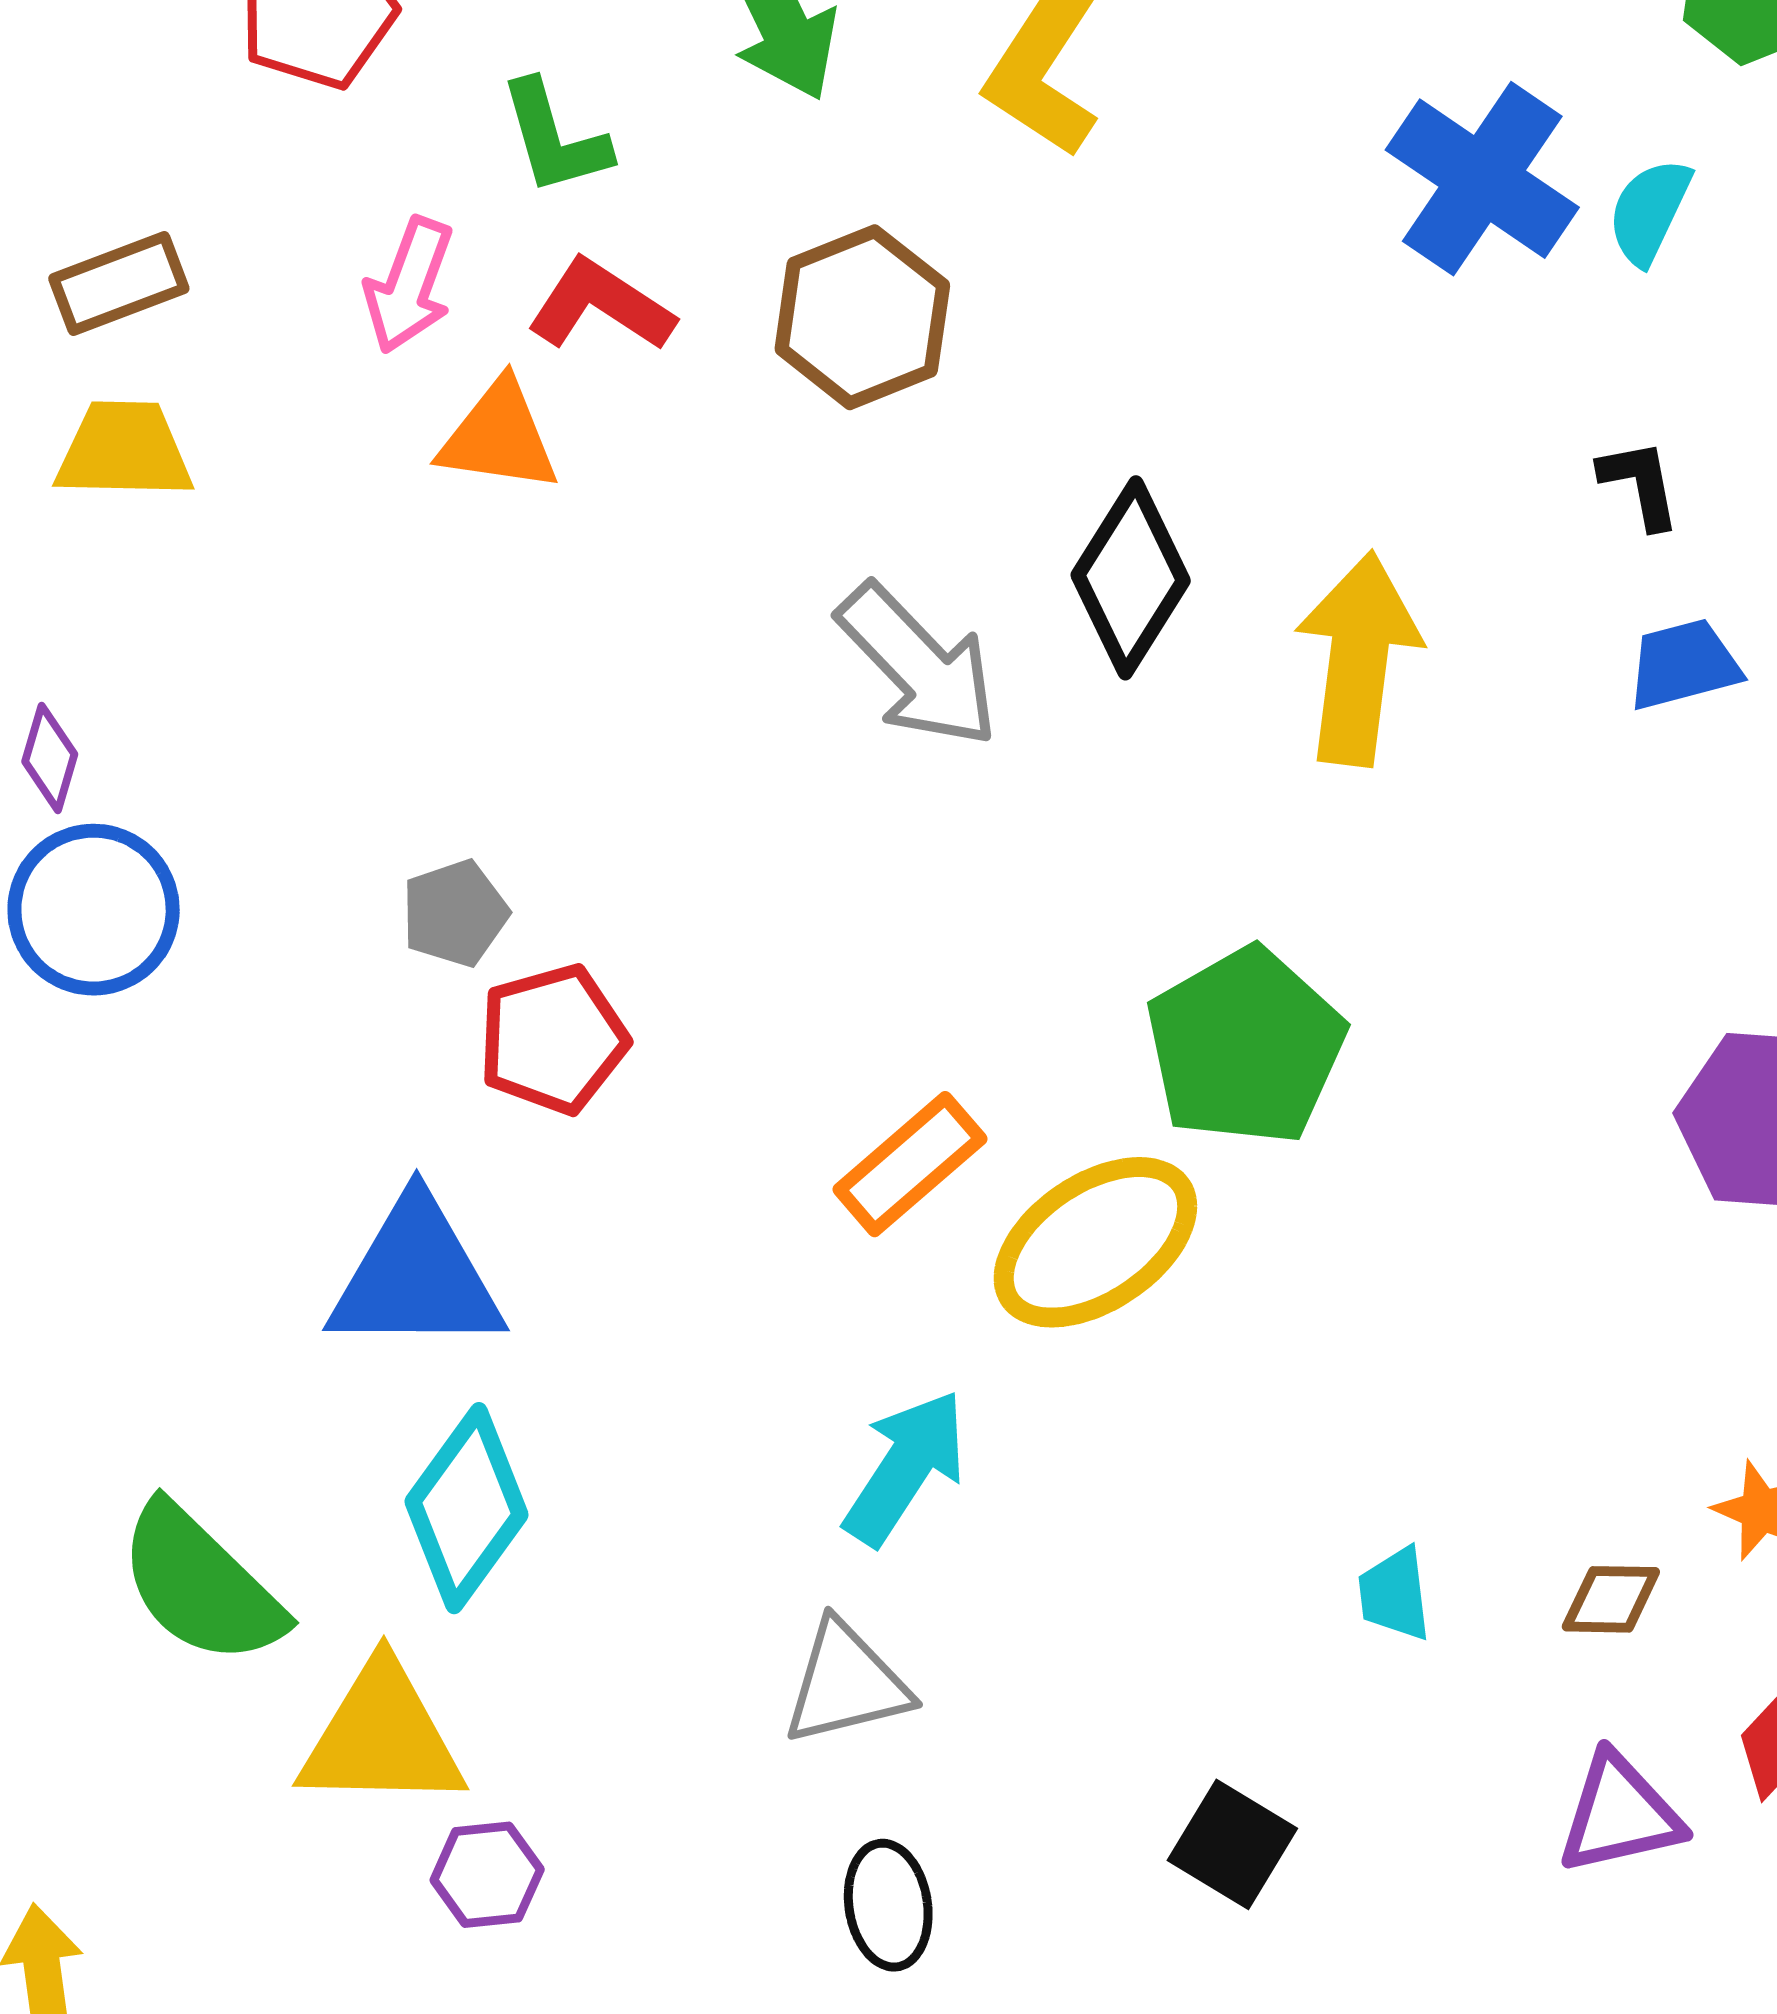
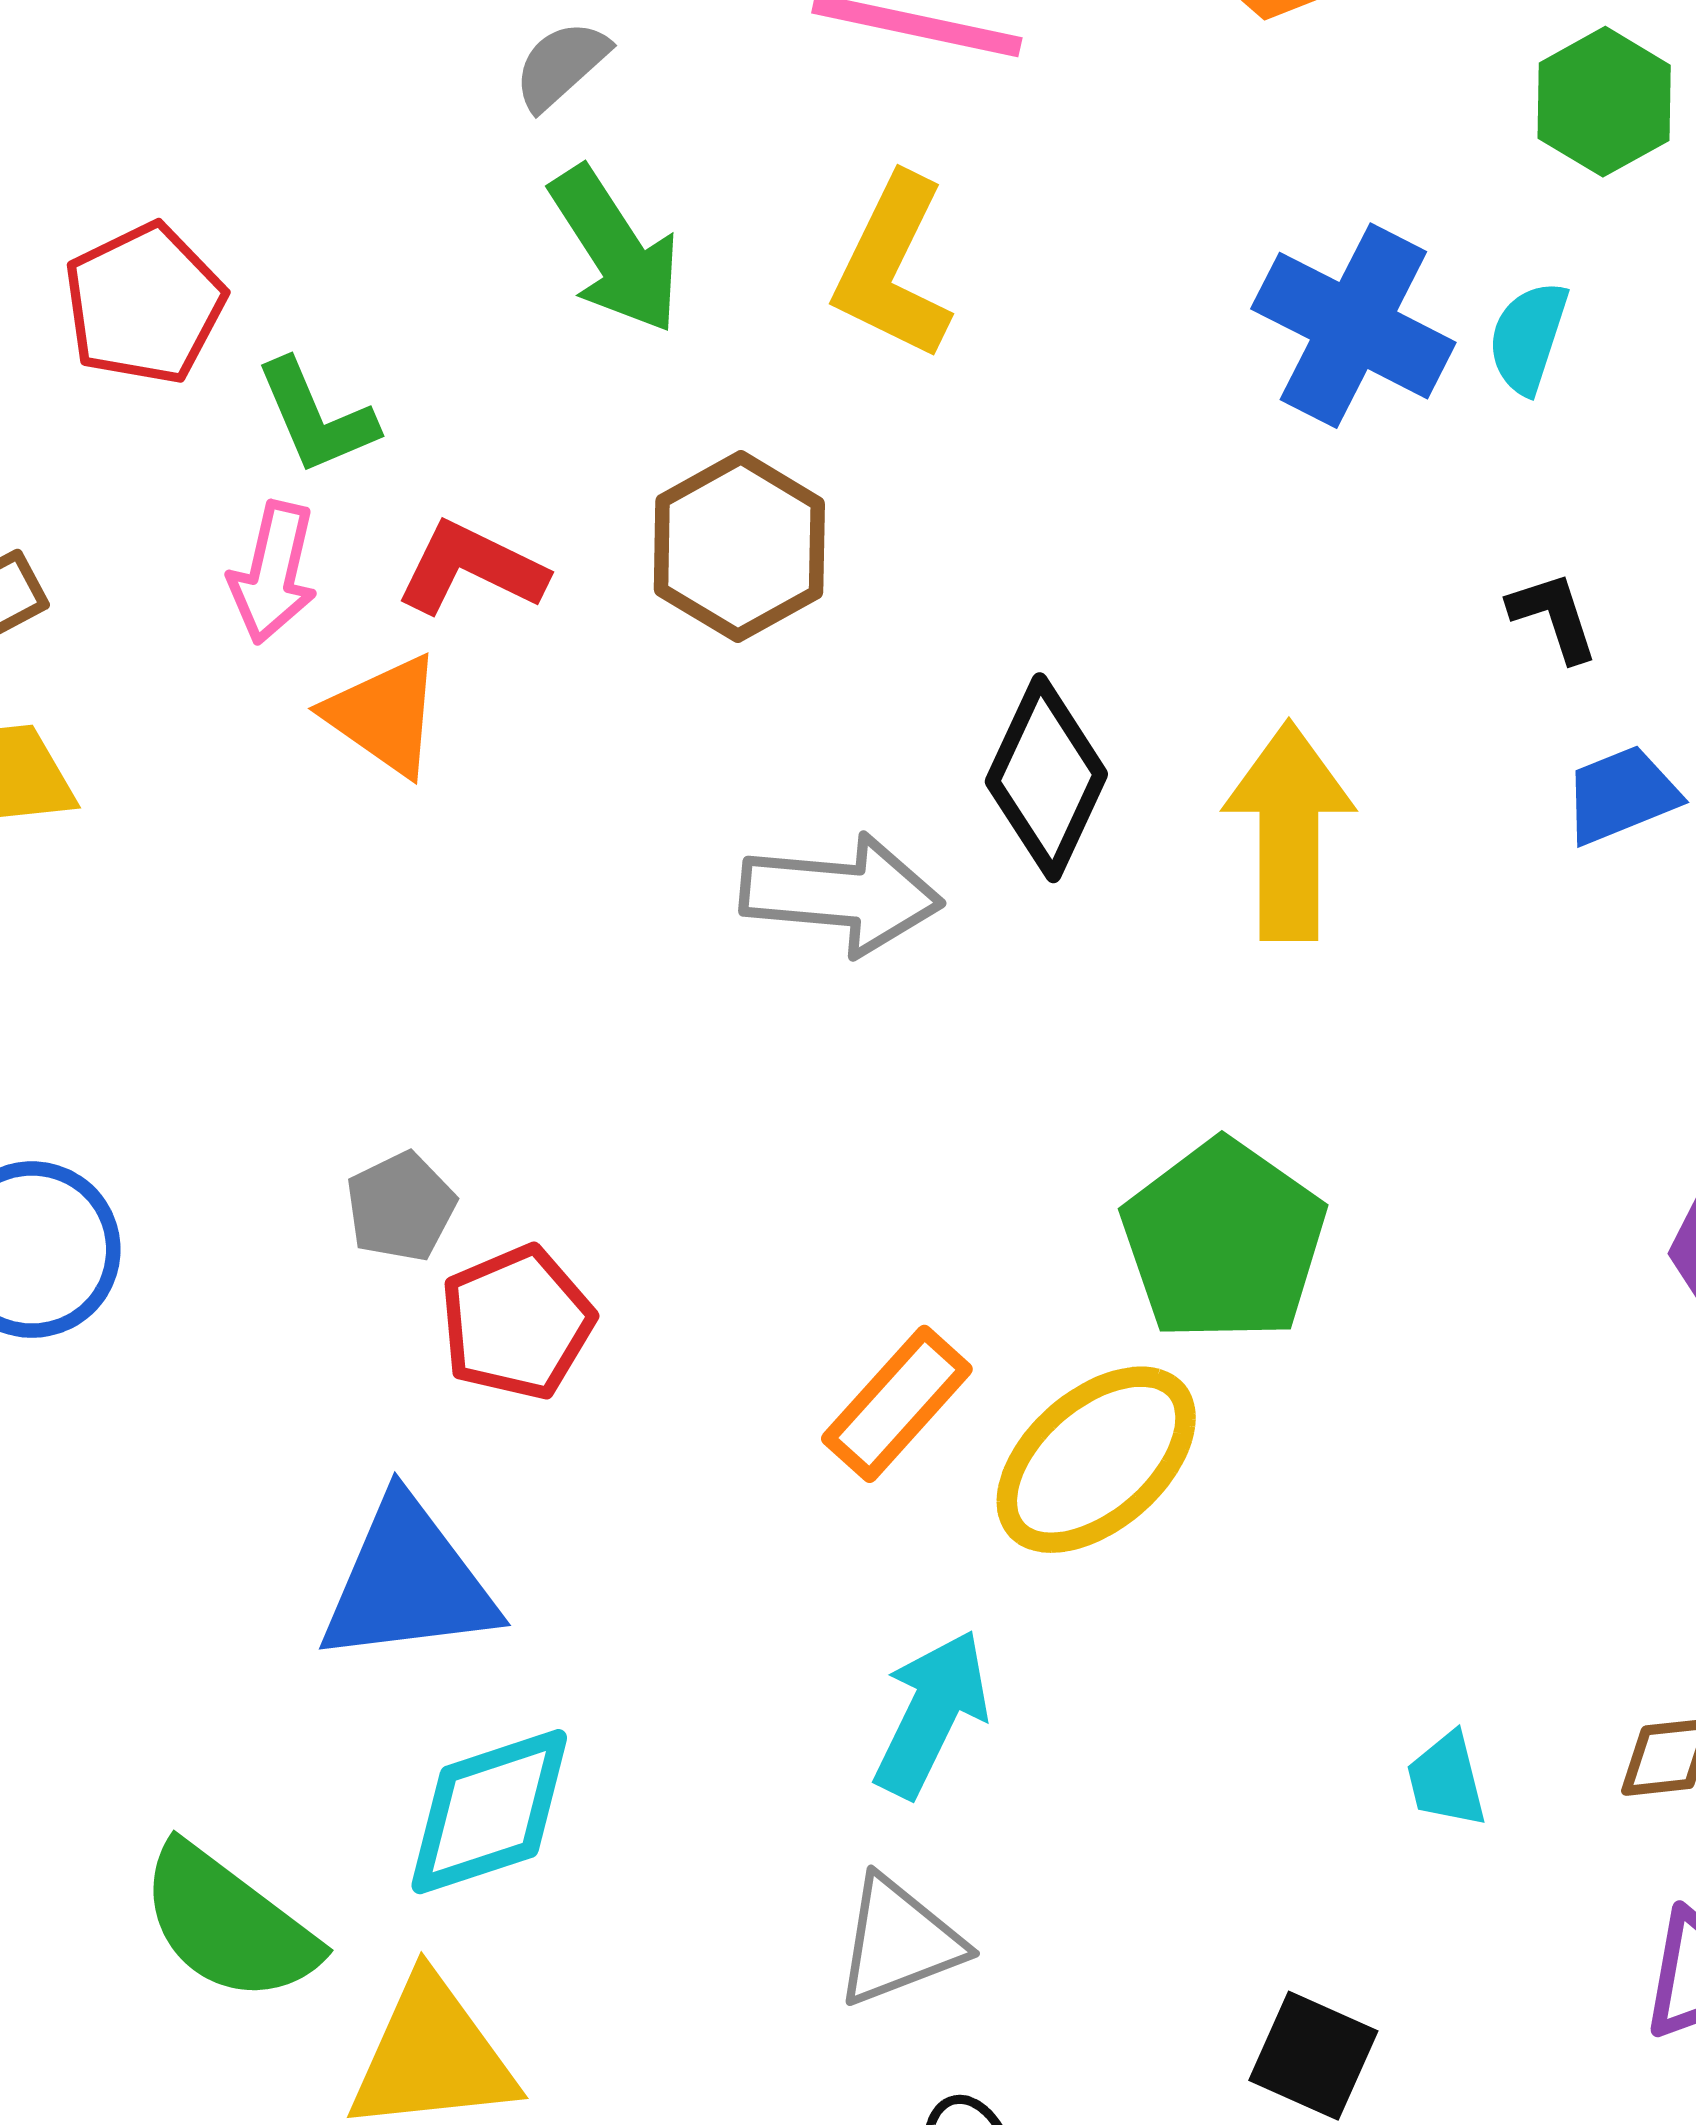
green L-shape: (555, 138) -> (316, 417), moved
orange triangle: (499, 437) -> (384, 715), turned 34
gray arrow: (918, 666) -> (841, 895), turned -34
cyan diamond: (467, 1508) -> (489, 1812), turned 43

